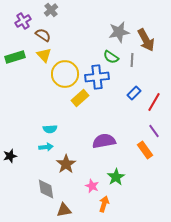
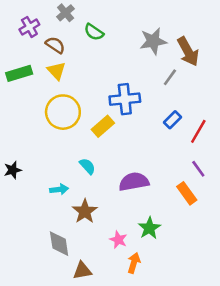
green semicircle: (111, 57) -> (94, 32), moved
gray line: (132, 60) -> (170, 77), turned 32
yellow circle: (65, 74) -> (63, 112), moved
cyan semicircle: (50, 129) -> (87, 166), moved, turned -128
black star: (10, 156) -> (13, 170), moved

